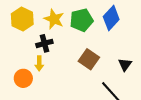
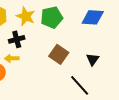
blue diamond: (111, 18) -> (93, 17), moved, turned 50
yellow arrow: (39, 64) -> (12, 58), turned 88

